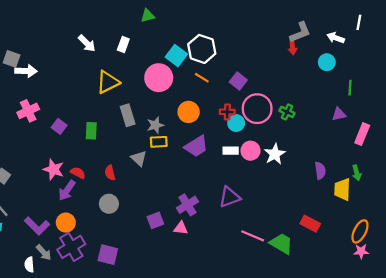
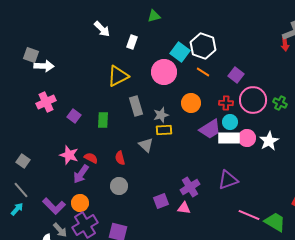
white arrow: (87, 43) -> (102, 29), moved
cyan circle: (236, 123) -> (230, 122), moved
purple trapezoid: (196, 146) -> (210, 129), moved
white rectangle: (231, 151) -> (229, 138), size x1.5

